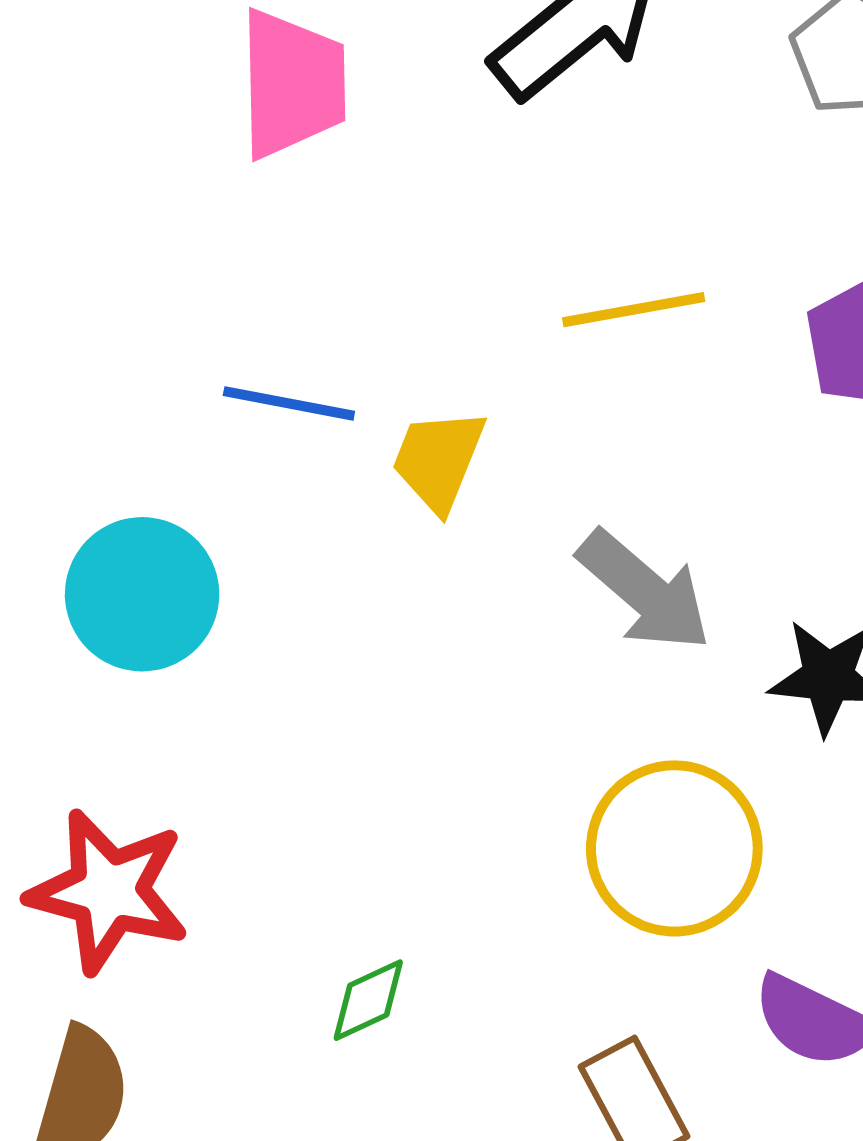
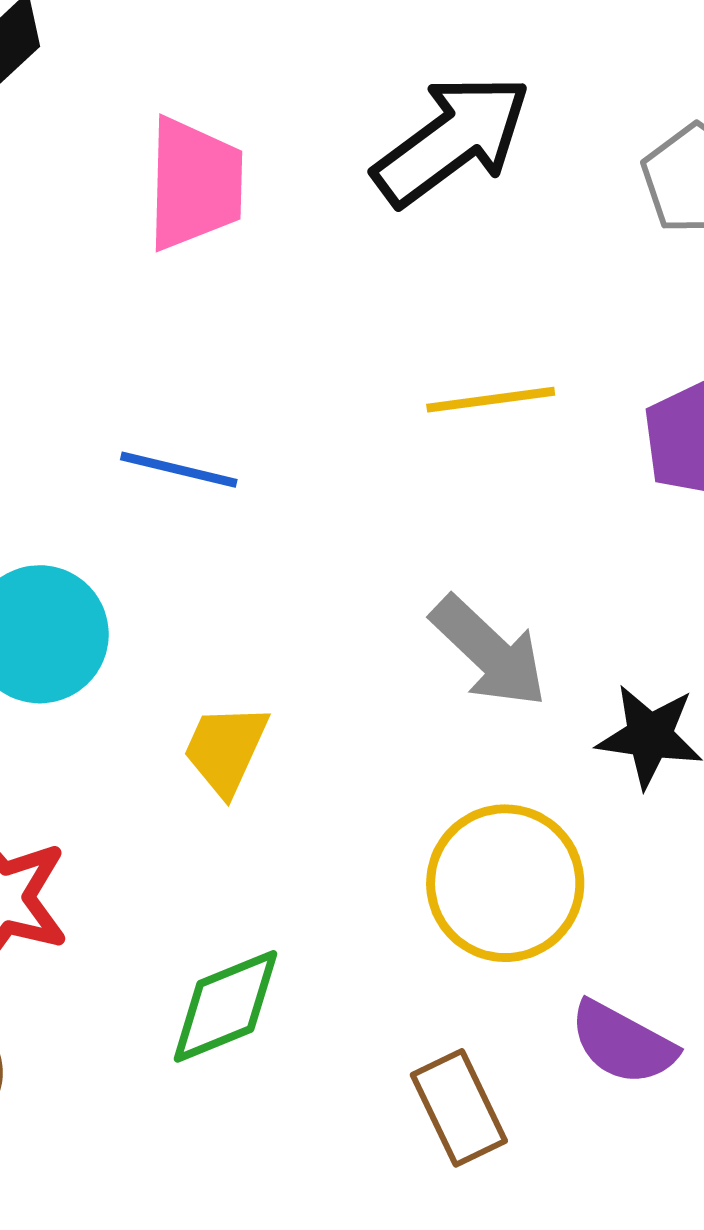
yellow trapezoid: (438, 460) -> (226, 749), moved
green diamond: (368, 1000) -> (225, 1006), size x1.6

